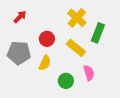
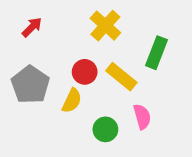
yellow cross: (77, 18) -> (105, 26), moved
red circle: (47, 39) -> (85, 72), moved
gray pentagon: (19, 53) -> (30, 85), turned 30

